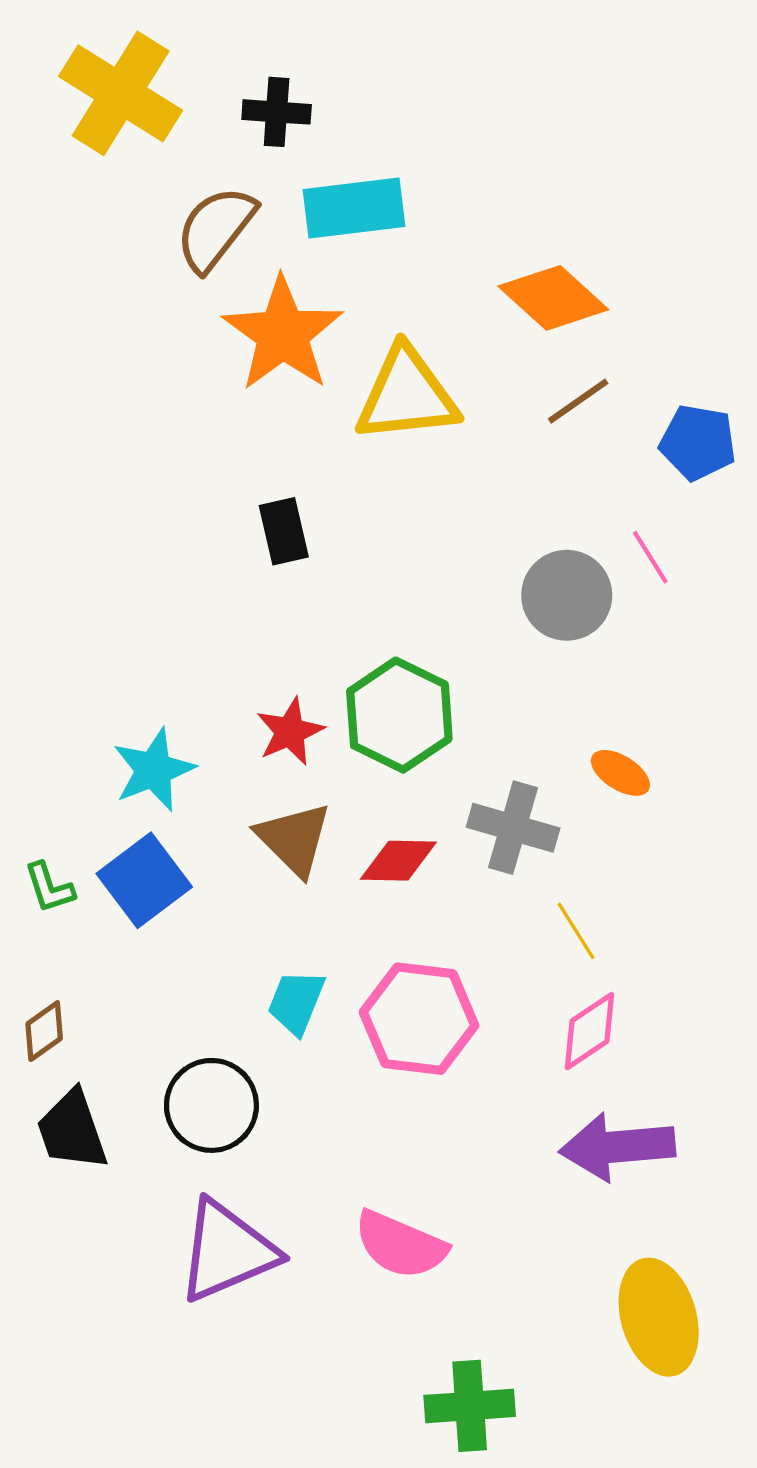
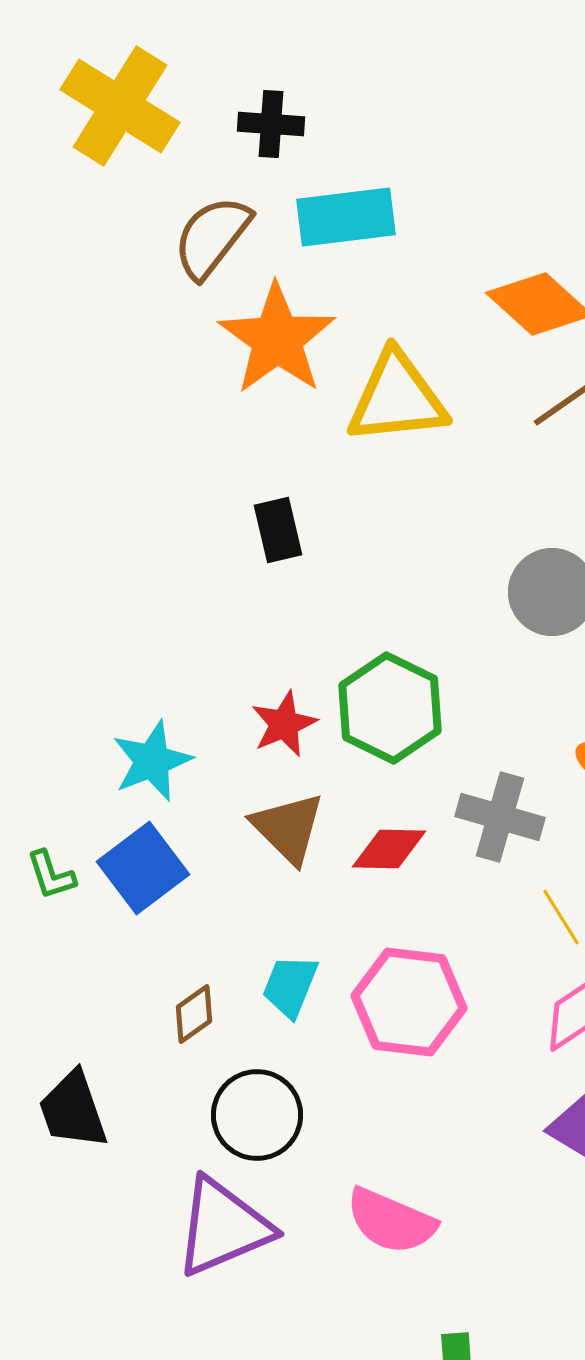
brown diamond: (44, 1031) -> (194, 1014), moved
black circle: (211, 1105) -> (257, 1115), moved

